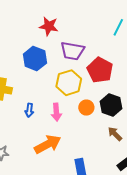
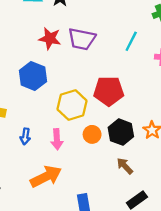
purple trapezoid: (72, 51) -> (82, 39), moved
red pentagon: (100, 70) -> (109, 91), turned -30

